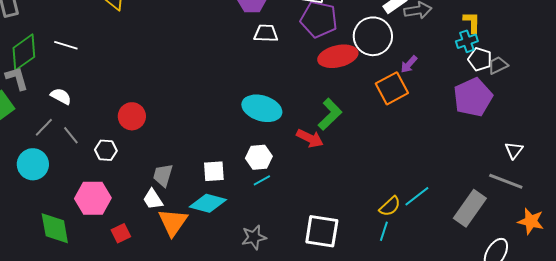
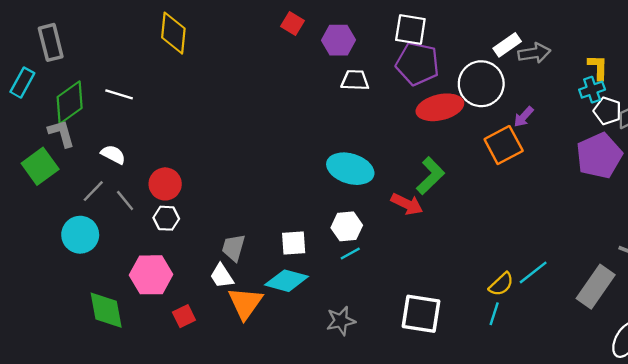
red circle: (132, 116) -> (165, 184), moved

